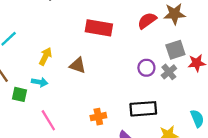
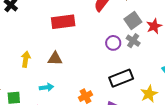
cyan arrow: (40, 82) -> (47, 87), moved

